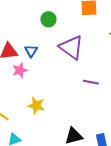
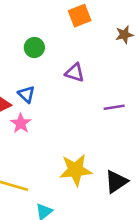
purple triangle: (71, 47) -> (75, 73), size x0.6
yellow star: (36, 105) -> (76, 170), moved, size x1.4

